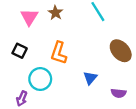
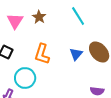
blue triangle: (90, 78) -> (76, 54), moved

